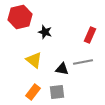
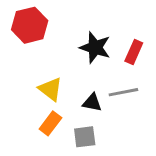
black star: (45, 32) -> (95, 47), moved, size x1.5
orange rectangle: (33, 92) -> (50, 123), moved

